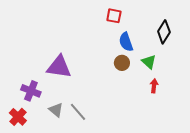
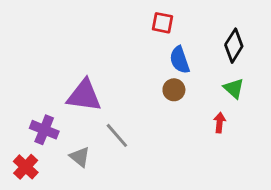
green triangle: (149, 62) -> (234, 88), moved
gray line: (78, 112) -> (117, 135), moved

